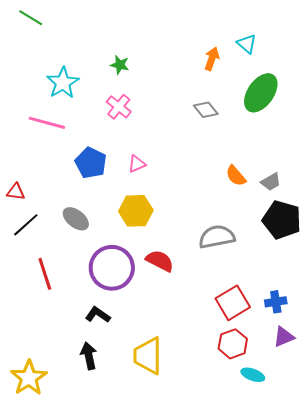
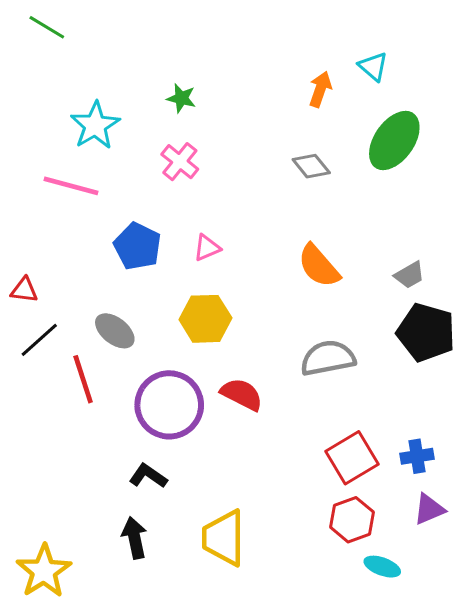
orange semicircle: (236, 176) -> (319, 266), moved, size x1.4
red line: (45, 274) -> (83, 379), moved

